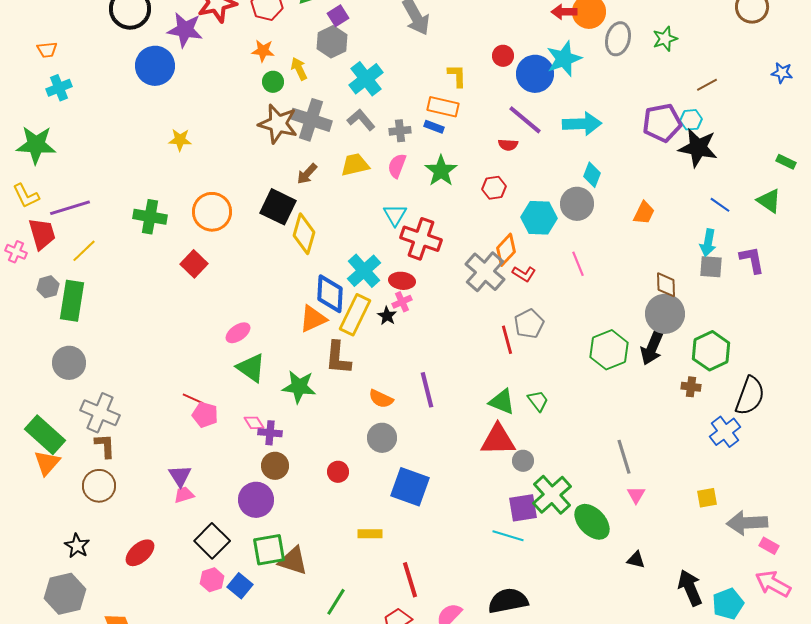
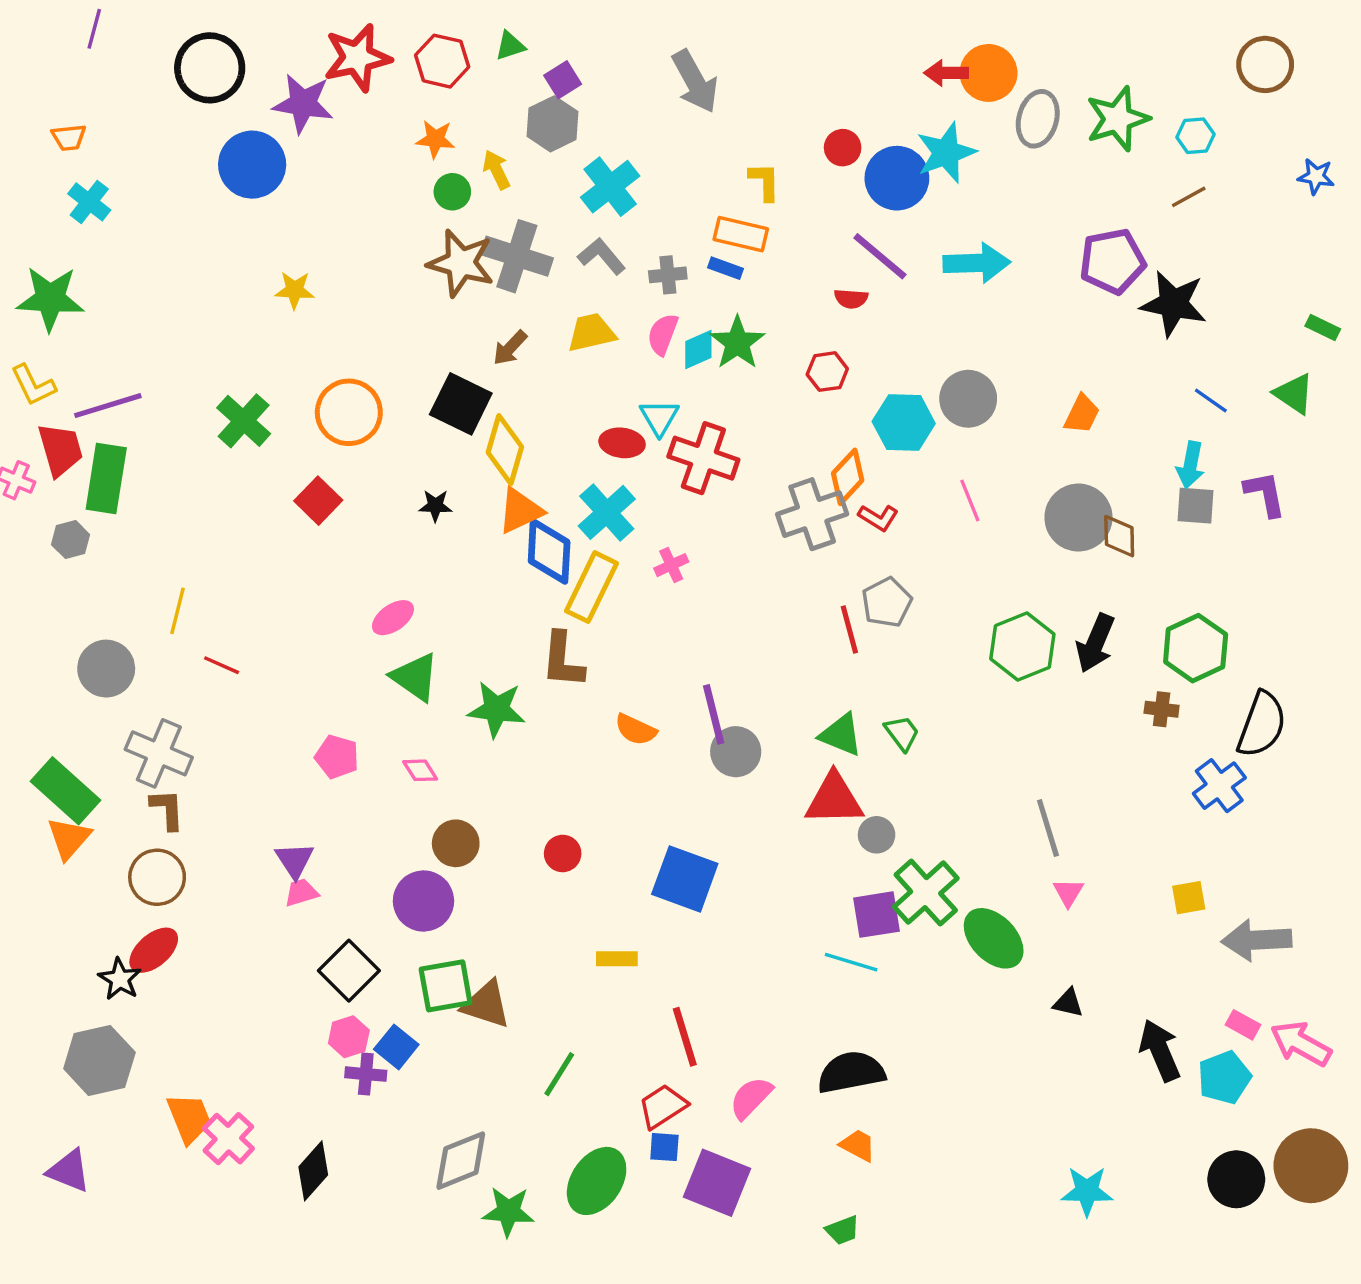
green star: (665, 39) -> (1117, 119), size x1.5
cyan cross: (59, 88) -> (89, 202), turned -30
cyan hexagon: (691, 120) -> (1196, 136), moved
cyan diamond: (592, 175) -> (698, 350), moved, turned 45
green cross: (150, 217) -> (244, 421), turned 32
yellow line: (84, 251) -> (177, 611), moved, turned -32
gray cross: (485, 272) -> (812, 514), turned 30
red ellipse: (402, 281) -> (622, 443), moved
green rectangle: (72, 301) -> (106, 478), moved
gray circle: (665, 314) -> (1078, 518), moved
black star: (387, 316) -> (435, 506), moved, turned -30
orange triangle: (313, 319) -> (520, 511), moved
red line: (193, 399) -> (222, 665), moved
purple cross: (270, 433) -> (366, 1074), moved
gray circle: (382, 438) -> (736, 752), moved
pink rectangle: (769, 546) -> (1243, 1025), moved
red ellipse: (140, 553) -> (154, 950), moved

